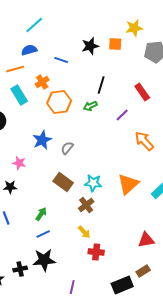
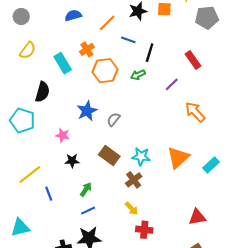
blue line: (61, 60) -> (128, 40), moved
orange line: (15, 69) -> (107, 23), moved, turned -30
black star: (10, 187) -> (72, 161), moved

